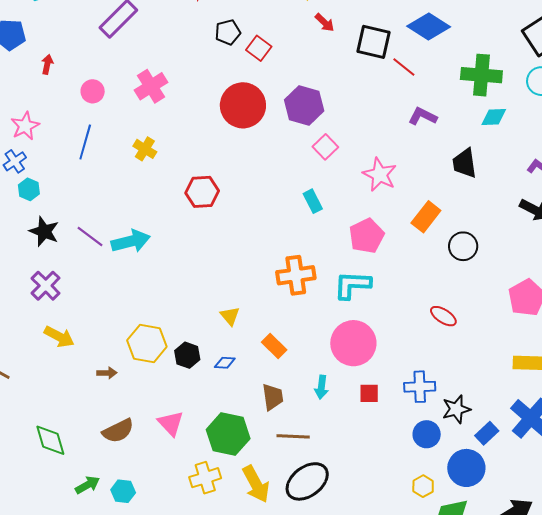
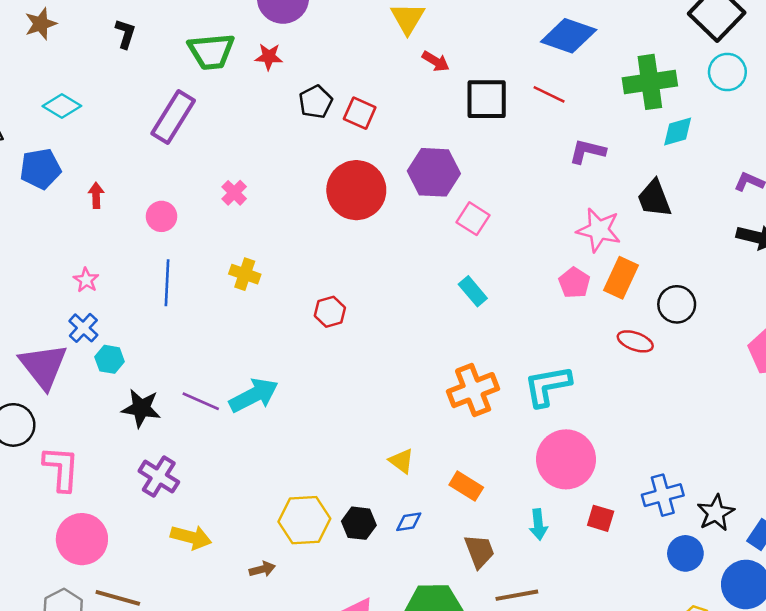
black square: (373, 42) -> (487, 99), moved
pink cross: (151, 86) -> (234, 193), size x0.6
pink star: (25, 126) -> (86, 280), size x0.7
pink star: (380, 175) -> (599, 230), moved
red hexagon: (202, 192) -> (330, 312), size x0.7
pink pentagon: (367, 236) -> (574, 283), moved, size x0.7
red ellipse: (443, 316) -> (635, 341), moved
red square: (369, 393) -> (601, 518), turned 30

